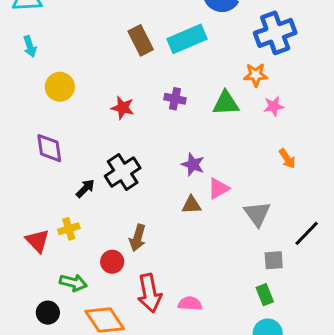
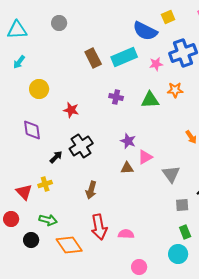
cyan arrow: (30, 46) -> (19, 62), turned 56
orange star: (256, 75) -> (175, 90), moved
pink star: (274, 106) -> (156, 64), moved
red star: (123, 108) -> (71, 110), moved
red circle: (112, 262) -> (11, 219), moved
green rectangle: (265, 295) -> (185, 232), moved

